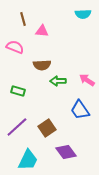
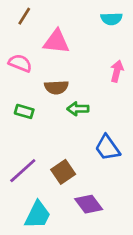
brown line: (23, 19) -> (24, 16), moved, turned 48
pink triangle: (42, 31) -> (56, 42), size x1.5
pink arrow: (87, 80) -> (117, 71), moved, turned 70
green rectangle: (18, 91) -> (24, 111), moved

